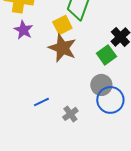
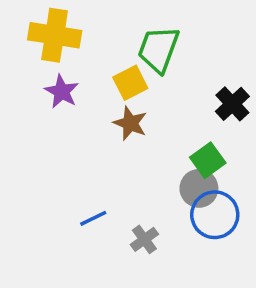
brown star: (62, 48) -> (130, 123), size x0.7
green square: (106, 55) -> (208, 160), moved

